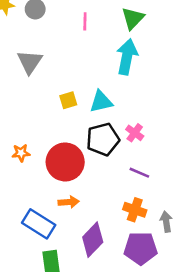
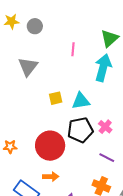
pink line: (85, 21) -> (73, 49), moved
orange star: (21, 153) -> (10, 147), moved

